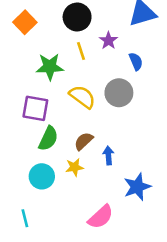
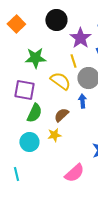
purple star: (108, 41) -> (80, 38), size x1.5
yellow line: (81, 51) -> (73, 61), moved
blue arrow: (108, 155) -> (82, 101), moved

